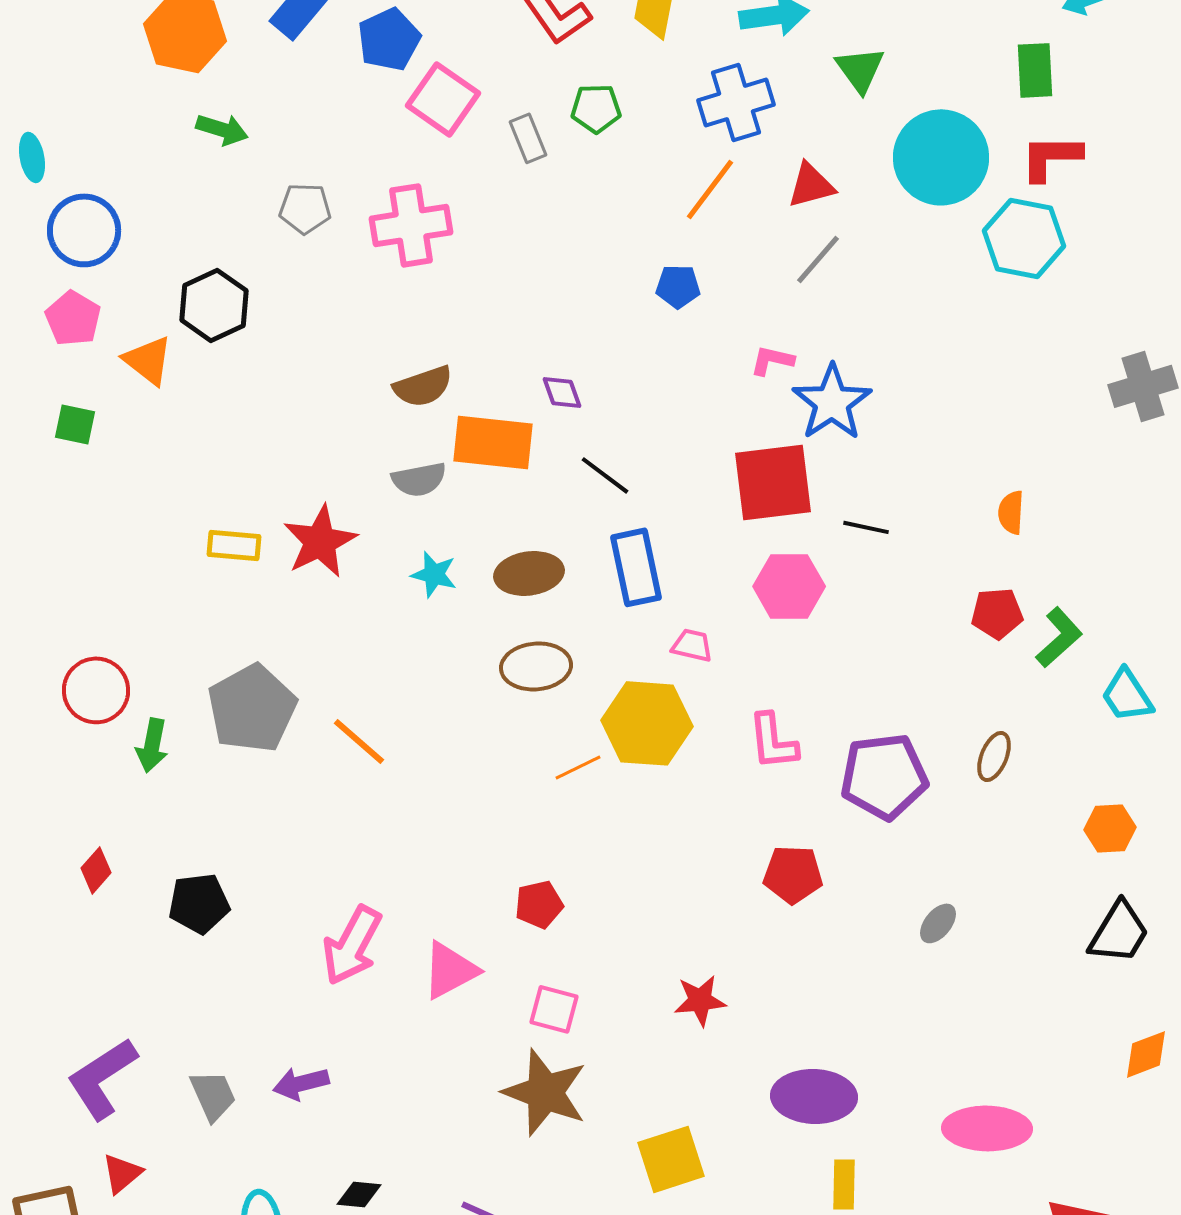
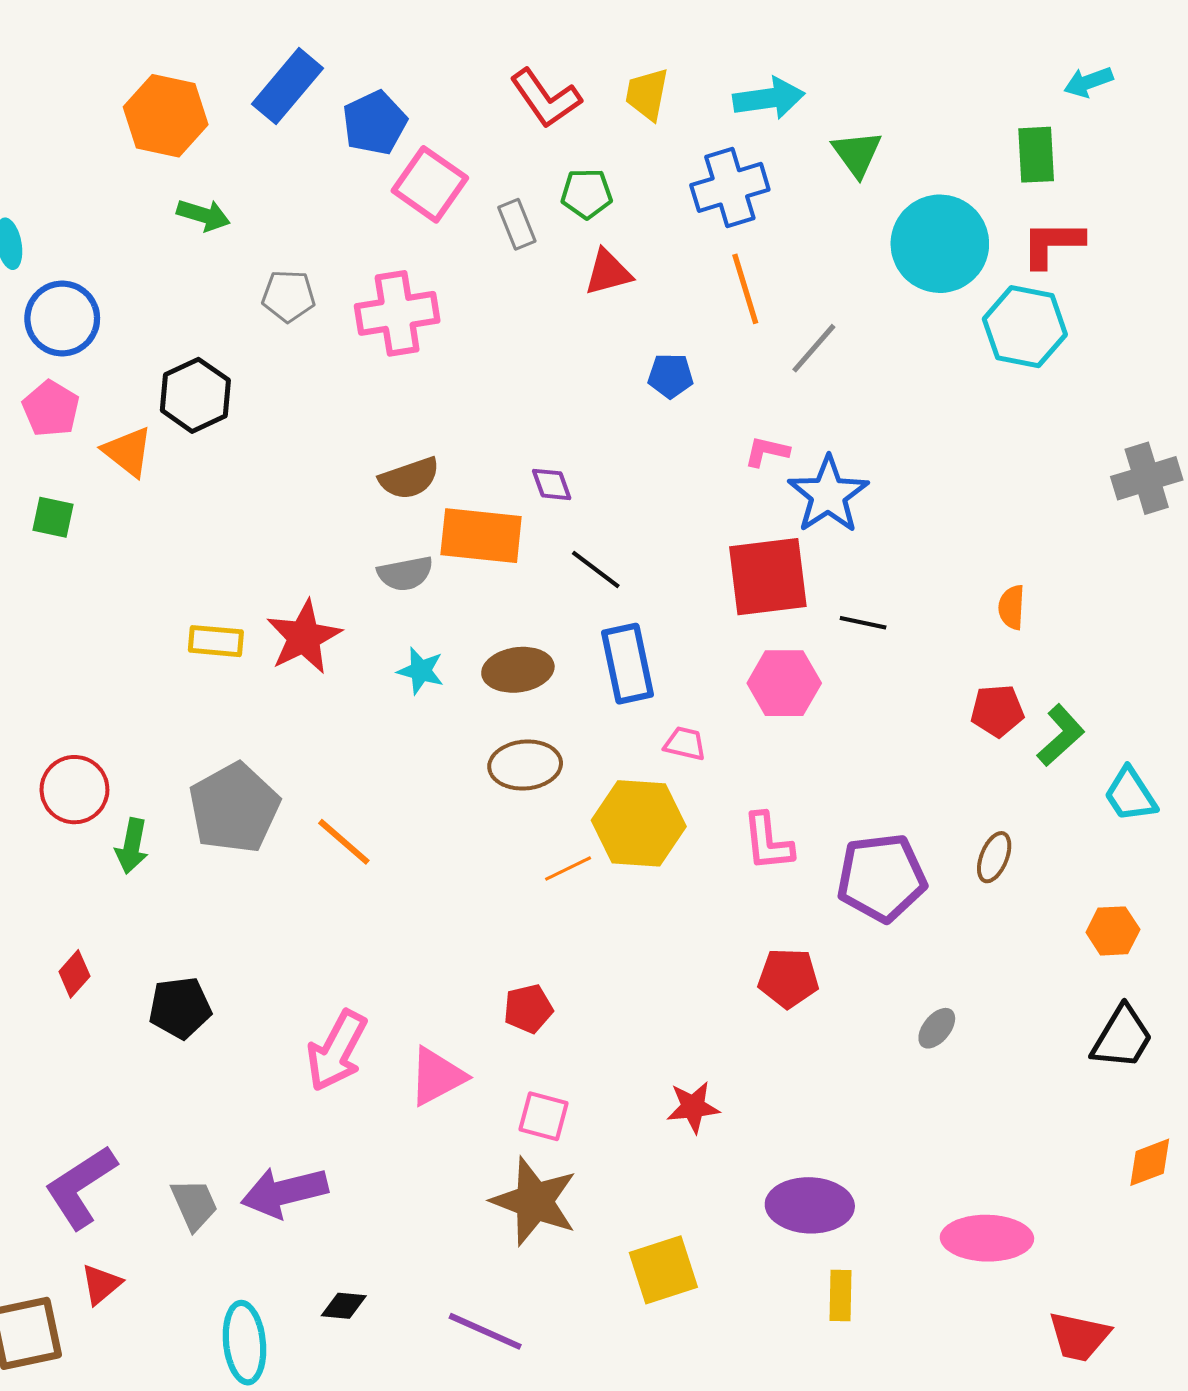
red triangle: (811, 185) -> (608, 272), moved
orange line: (710, 189) -> (745, 289), moved, turned -54
purple arrow: (301, 1083) -> (284, 1192), size x1.5

